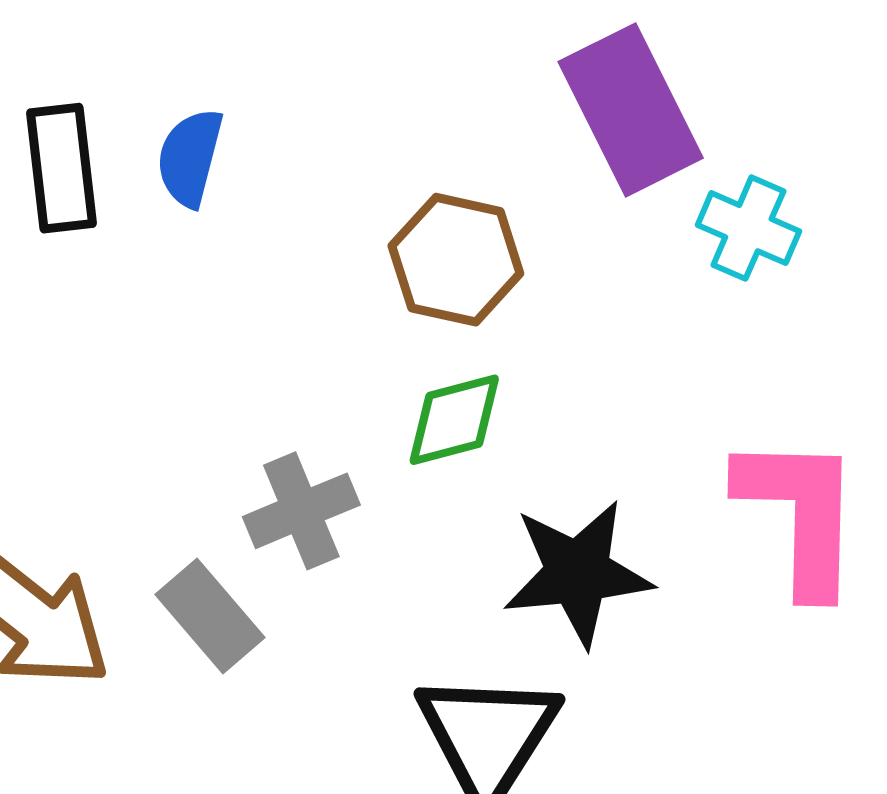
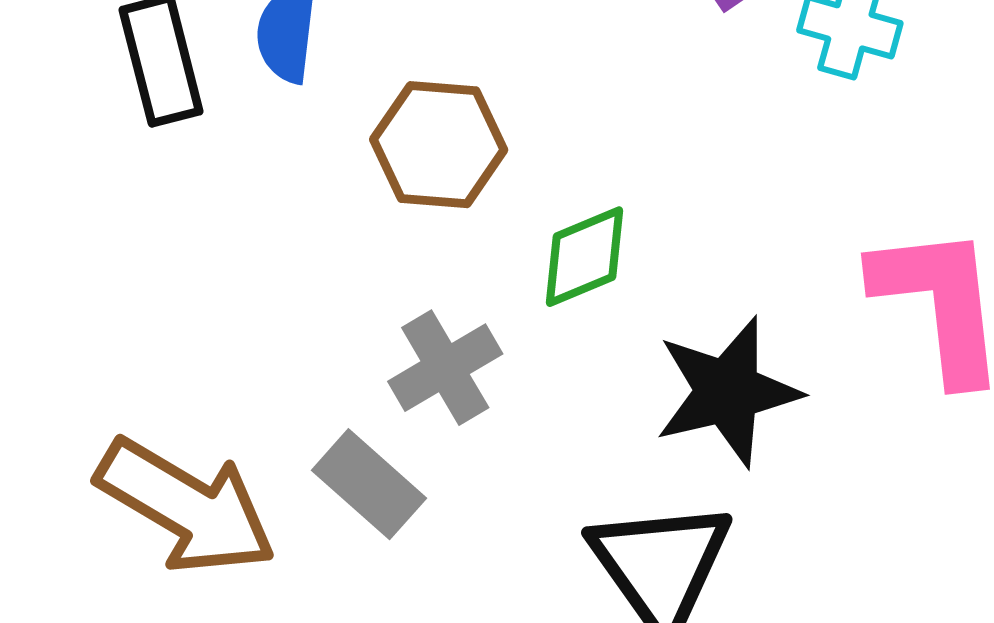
brown hexagon: (456, 260) -> (439, 145), moved

